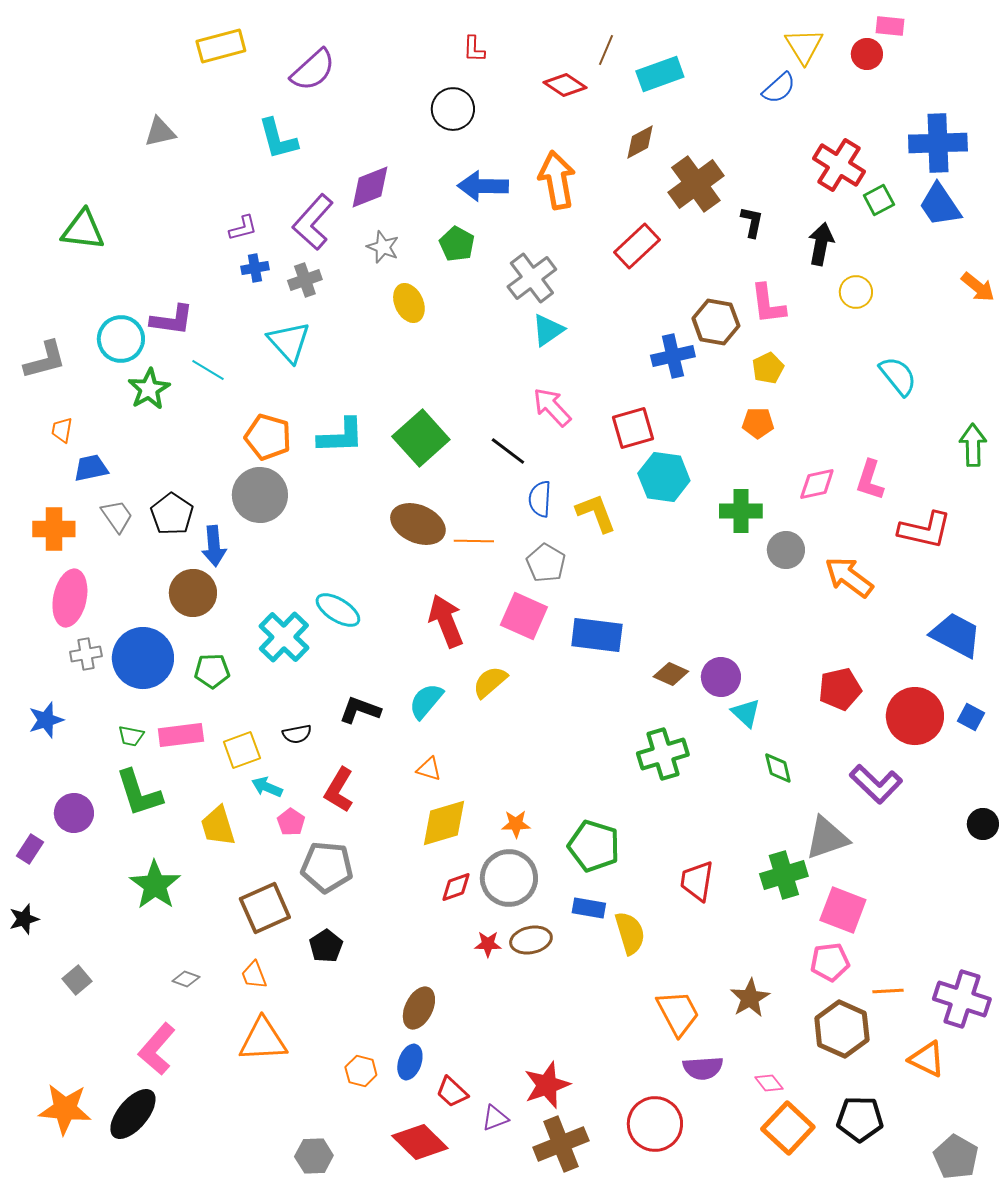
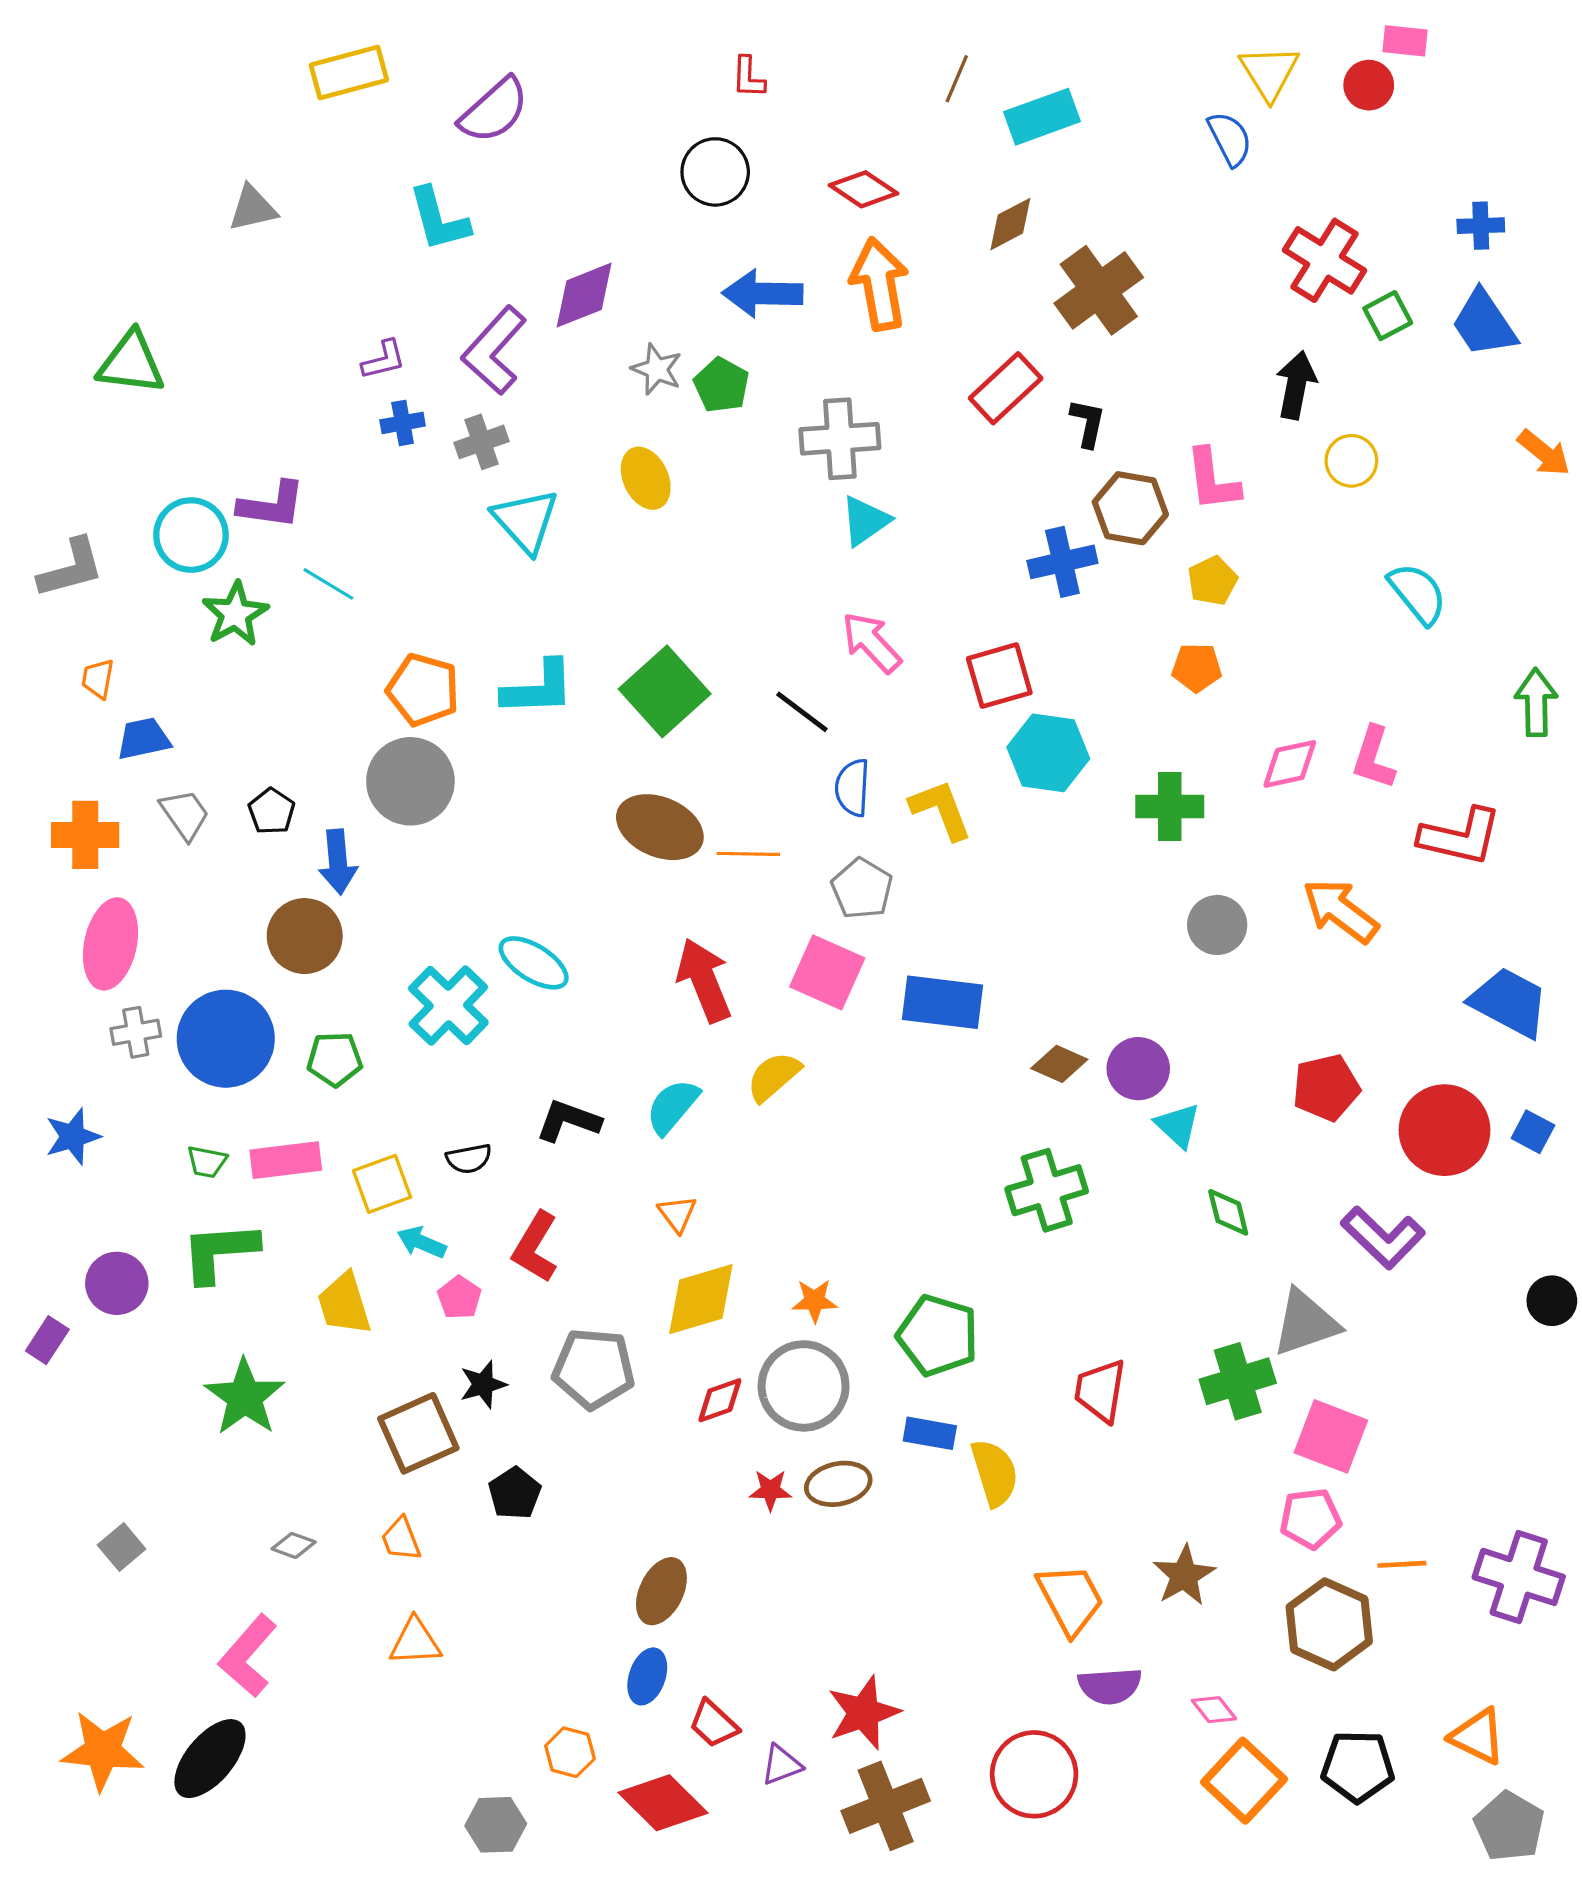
red diamond: (565, 85) -> (864, 189), moved
blue semicircle: (779, 88) -> (1230, 139), turned -75
blue cross: (938, 143) -> (1481, 226), size x0.5
black L-shape: (752, 222) -> (1088, 423), moved
gray star: (383, 247) -> (657, 369), moved
gray cross: (532, 278) -> (840, 439), turned 33
cyan triangle: (289, 342) -> (526, 521), moved
black pentagon: (172, 514) -> (272, 811), size x0.7
gray circle: (786, 550) -> (1217, 925), moved
orange triangle: (429, 769) -> (677, 1214), turned 36
green L-shape: (139, 793) -> (219, 1252), turned 104
gray pentagon: (327, 867) -> (594, 1369), moved
black star: (24, 919) -> (483, 1384), moved
orange triangle: (263, 1040) -> (415, 1642), size x0.7
orange triangle: (927, 1059) -> (1478, 1736), moved
orange hexagon: (361, 1071) -> (570, 1752), moved

